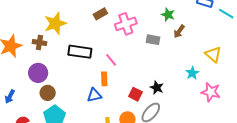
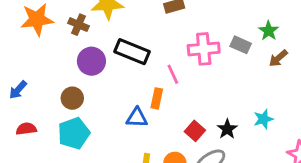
pink cross: (126, 24) -> (204, 49), moved
gray rectangle: (153, 40) -> (241, 45), moved
purple circle: (38, 73) -> (91, 61), moved
cyan star: (192, 73) -> (263, 119), moved

